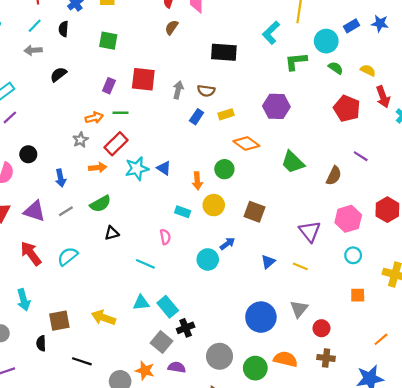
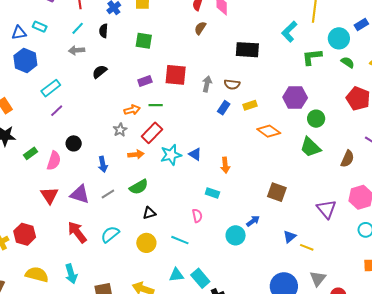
purple rectangle: (109, 86) -> (145, 81), turned 48
green circle: (224, 169) -> (316, 119), moved
yellow circle: (214, 205) -> (146, 243), moved
yellow line: (300, 266) -> (307, 247), moved

